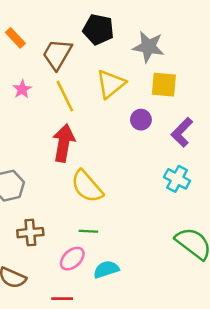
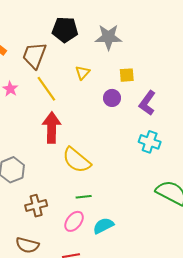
yellow triangle: (111, 84) -> (82, 73), size x0.6
yellow square: (164, 85) -> (127, 75), moved, size x0.7

